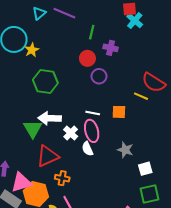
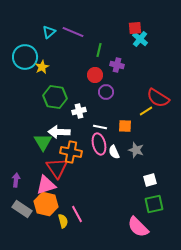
yellow line: (141, 96) -> (146, 111), turned -56
white cross: (71, 133) -> (79, 111), moved, turned 32
white semicircle: (87, 149) -> (114, 152), moved
gray star: (125, 150) -> (136, 150), moved
red triangle: (47, 156) -> (57, 168), turned -40
orange cross: (62, 178) -> (71, 152), moved, size x1.5
pink triangle: (21, 182) -> (46, 185), moved

